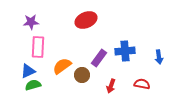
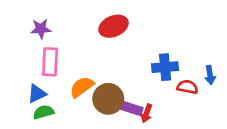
purple rectangle: (99, 58) -> (131, 108), moved, turned 72
brown circle: (82, 75) -> (108, 99), size x1.5
red semicircle: (142, 84) -> (187, 87), moved

